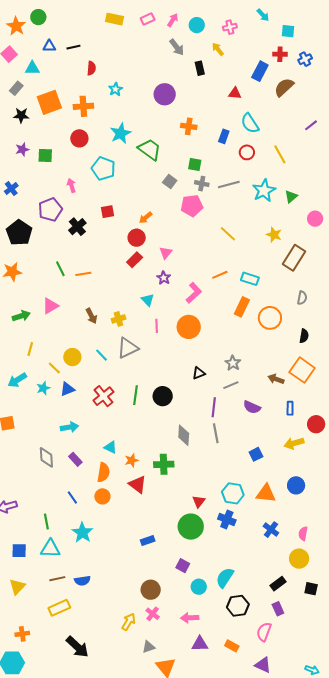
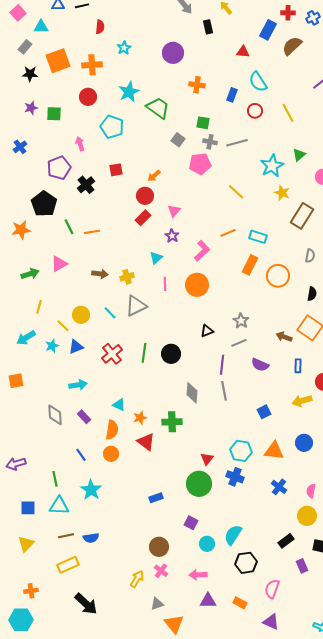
cyan star: (264, 191) -> (272, 166), moved
black pentagon: (19, 233) -> (44, 204), moved
cyan triangle: (148, 300) -> (156, 258), turned 32
brown arrow: (91, 316) -> (100, 274), turned -56
purple rectangle: (278, 609) -> (302, 566), moved

